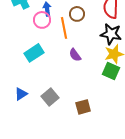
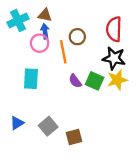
cyan rectangle: (34, 53) -> (31, 79), turned -54
green square: (111, 71) -> (95, 81), moved
brown square: (83, 107) -> (74, 137), moved

